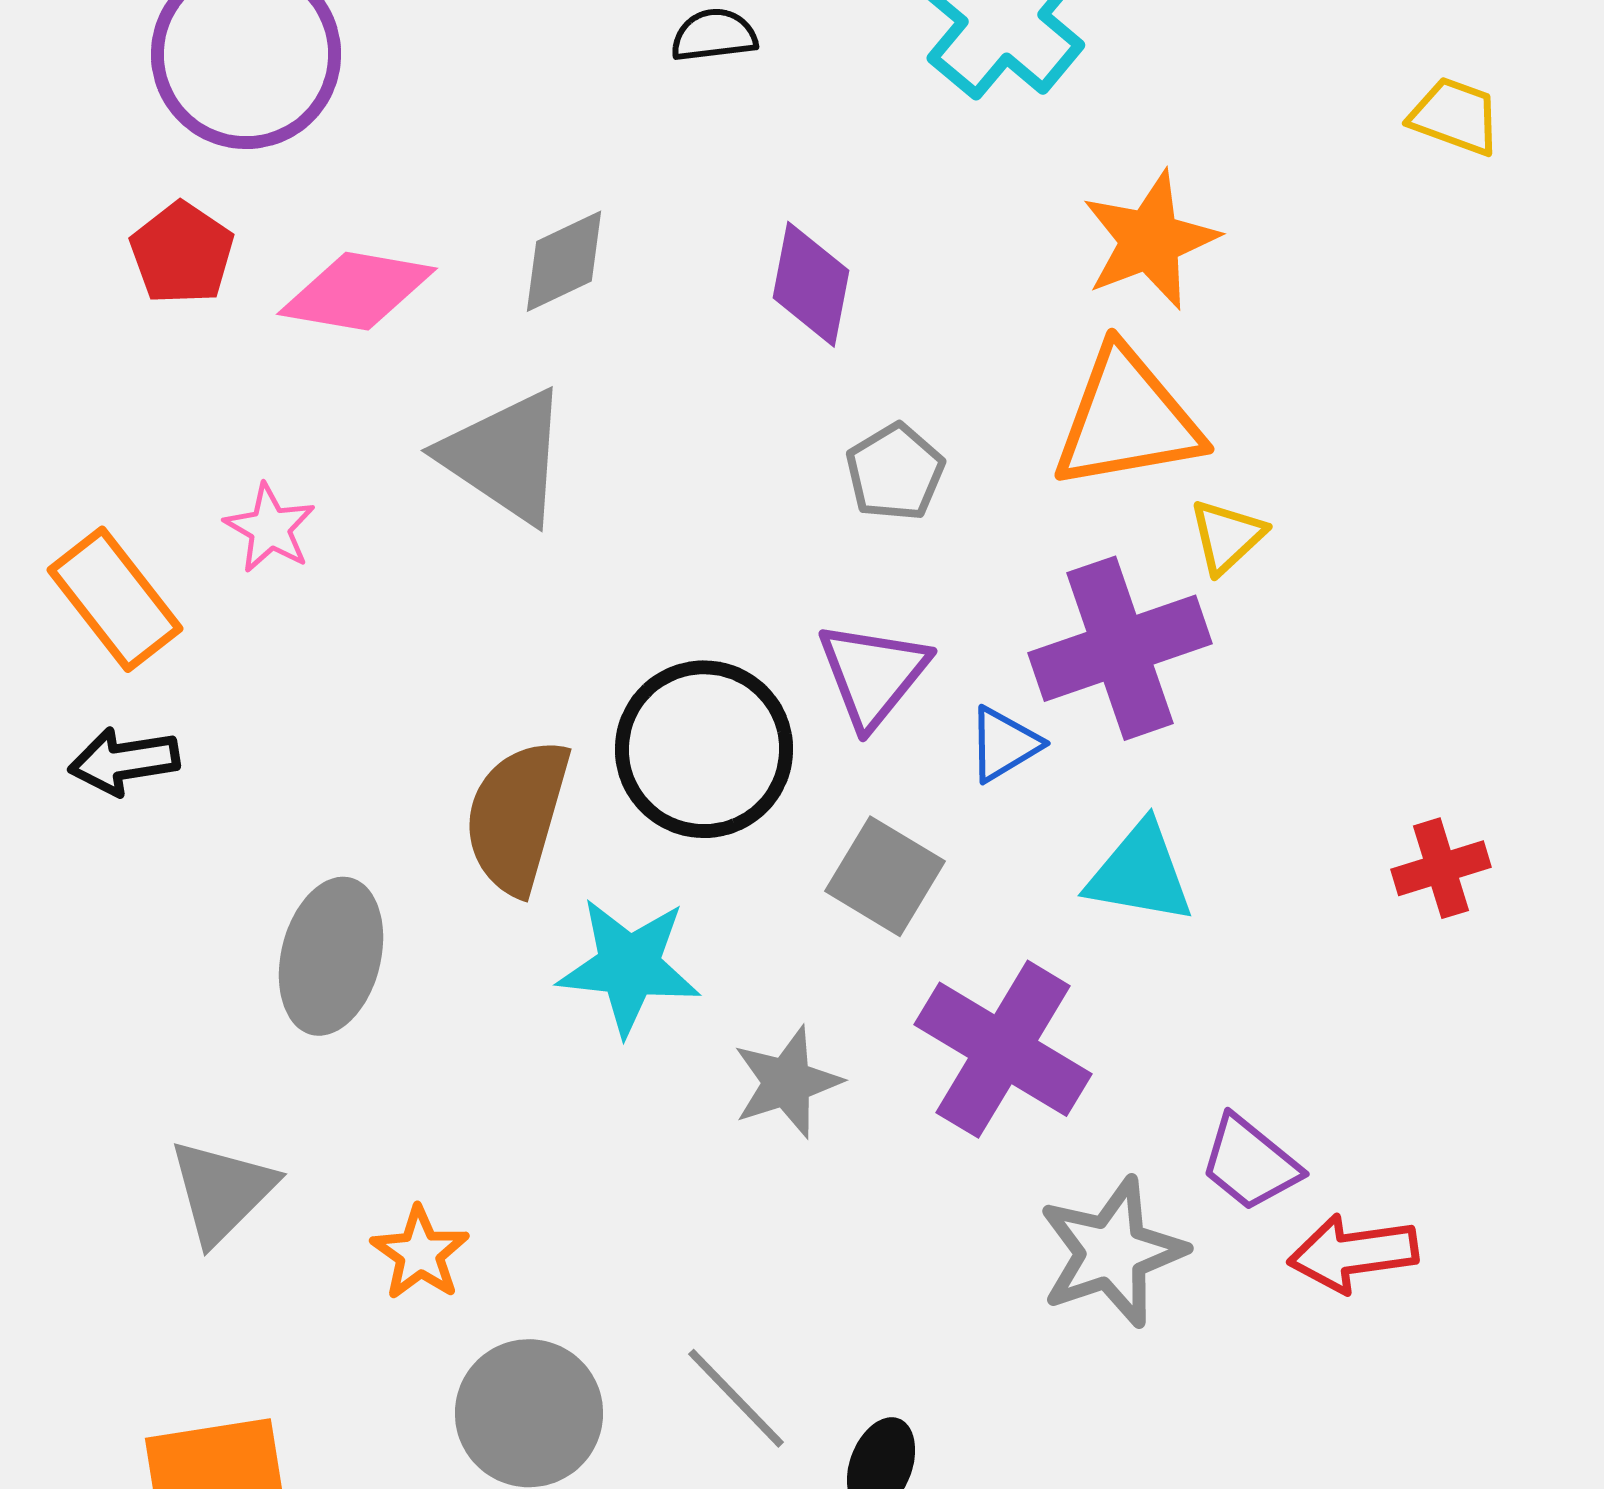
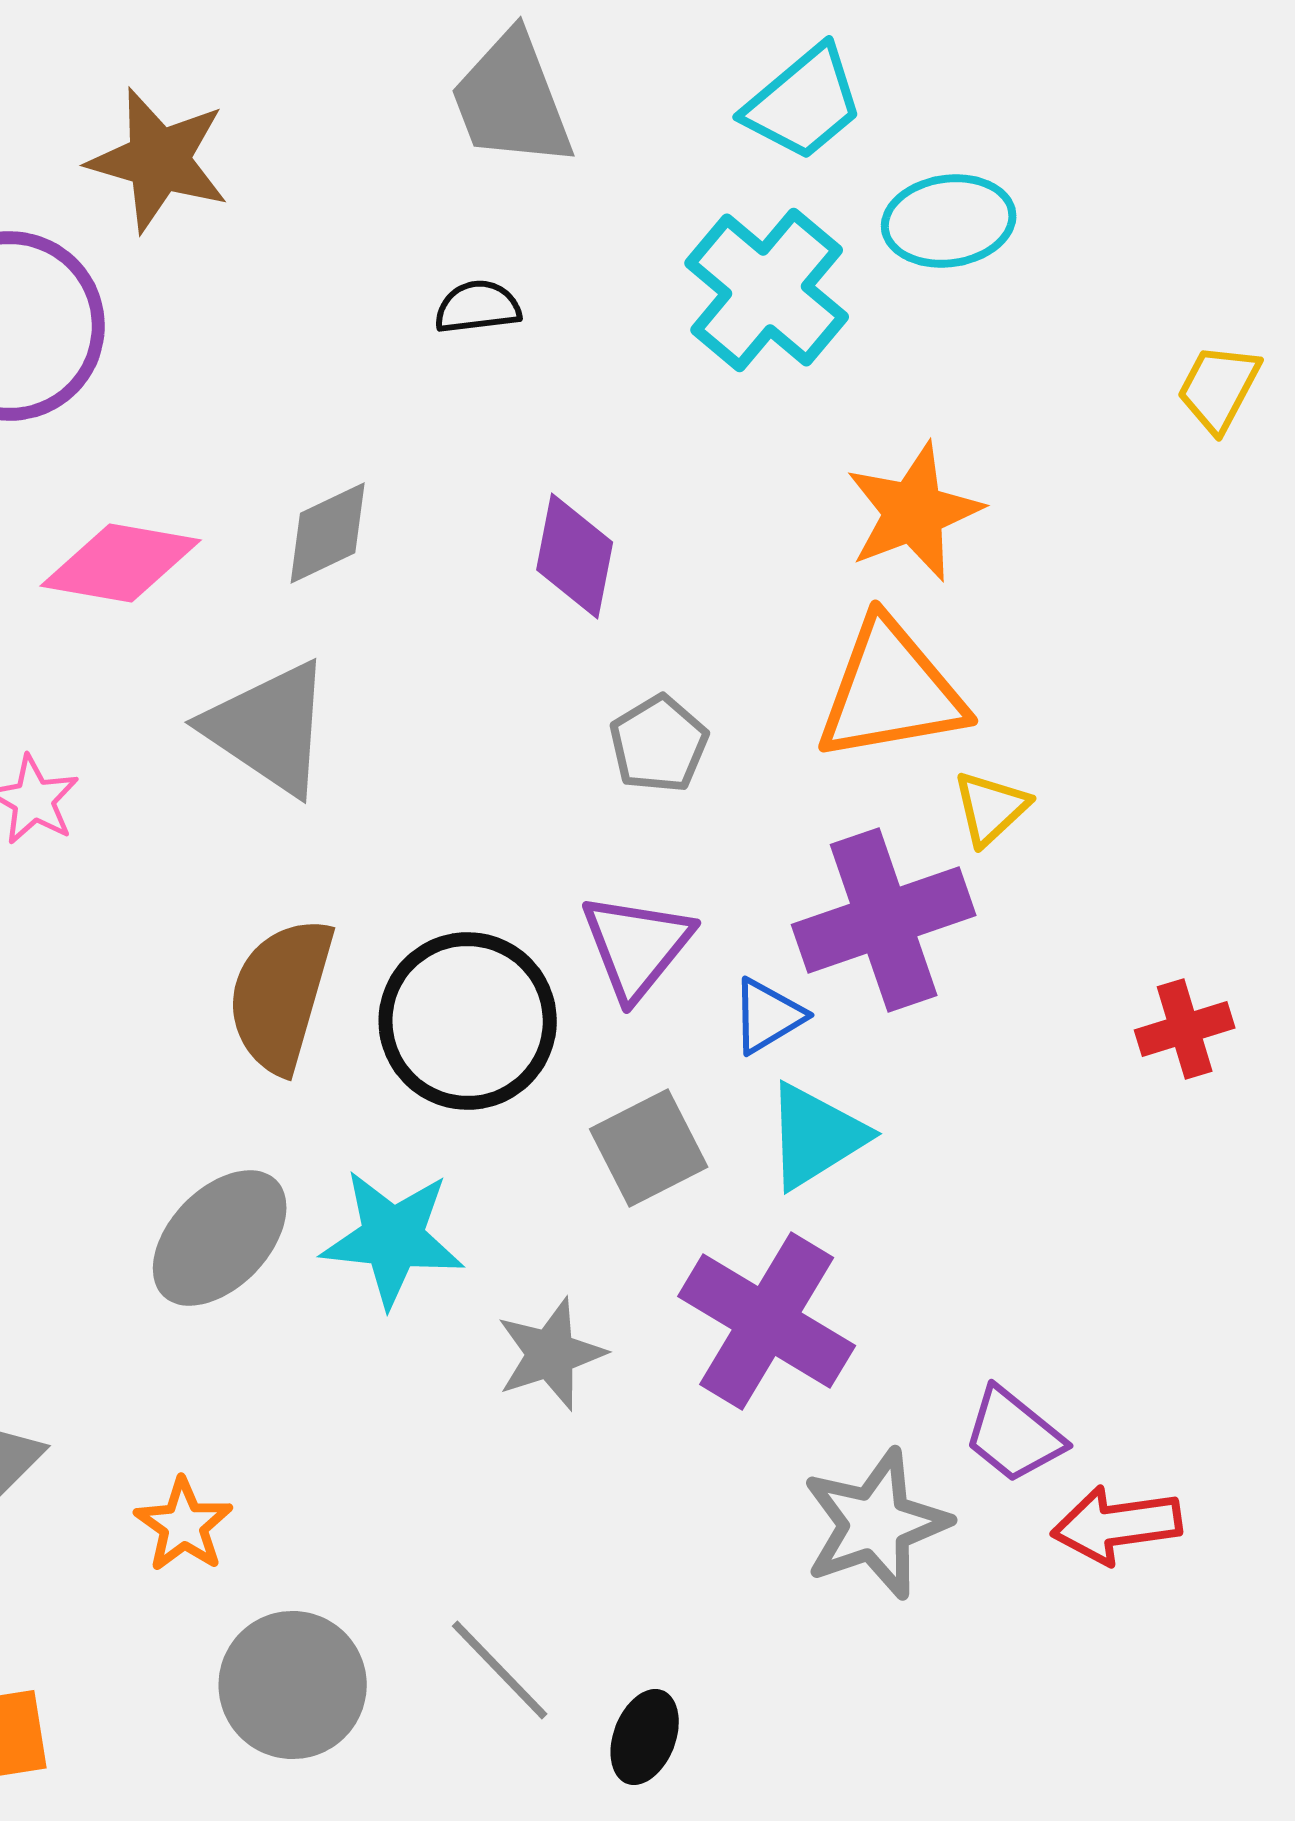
yellow trapezoid: (1455, 116) -> (1219, 388), turned -82
brown semicircle: (517, 816) -> (281, 995), moved
red cross: (1441, 868) -> (1185, 1029), moved
cyan triangle: (1140, 873) -> (816, 1136), moved, turned -42
gray square: (885, 876) -> (649, 1148), turned 32
gray ellipse: (331, 956) -> (220, 1238), moved, turned 30

